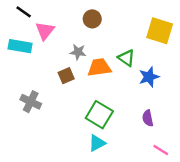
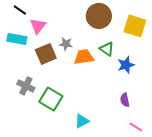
brown circle: (92, 19) -> (99, 16), moved, size x1.6
brown square: (66, 76) -> (46, 54), moved, size x1.5
green square: (99, 115) -> (51, 99), moved

